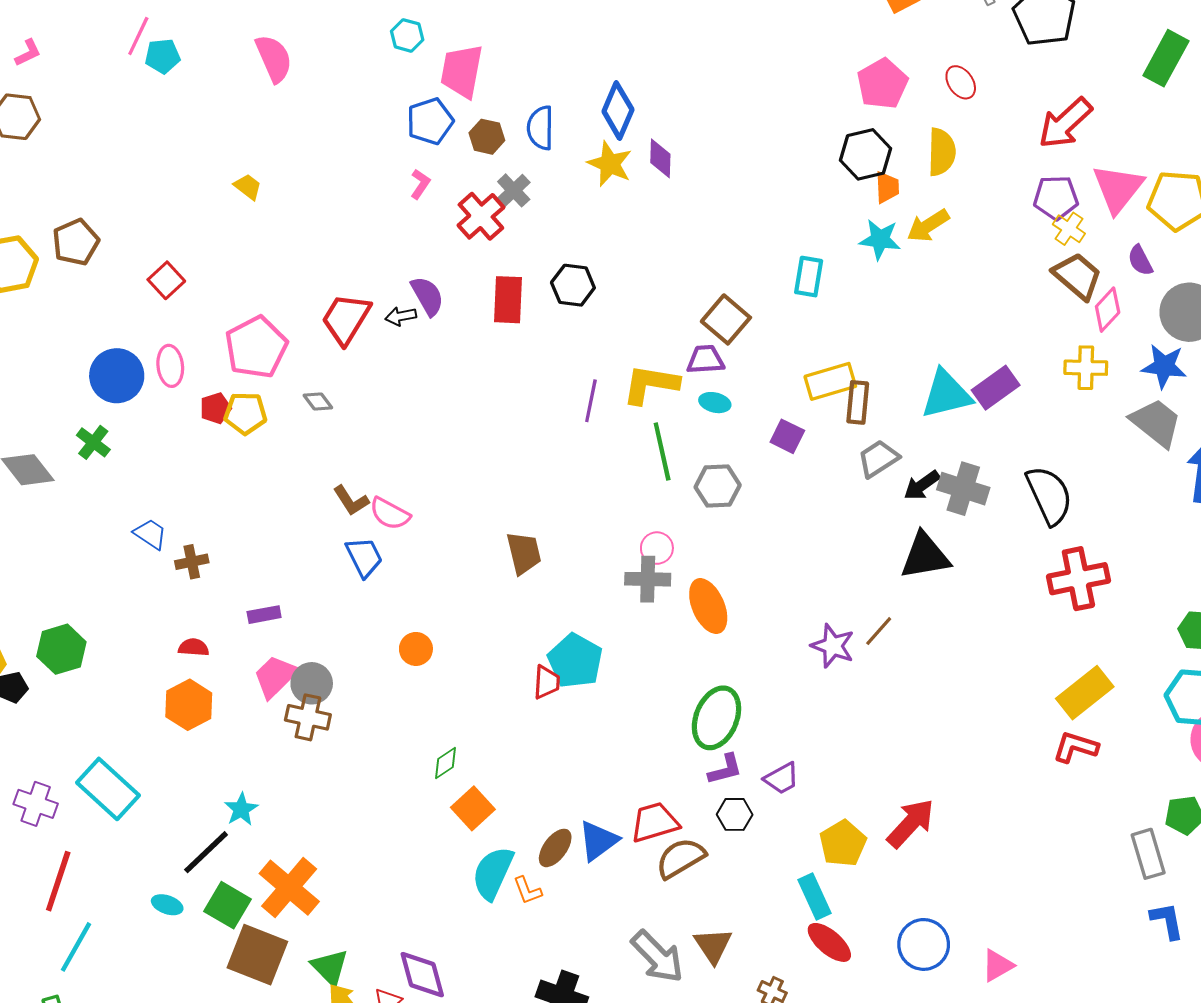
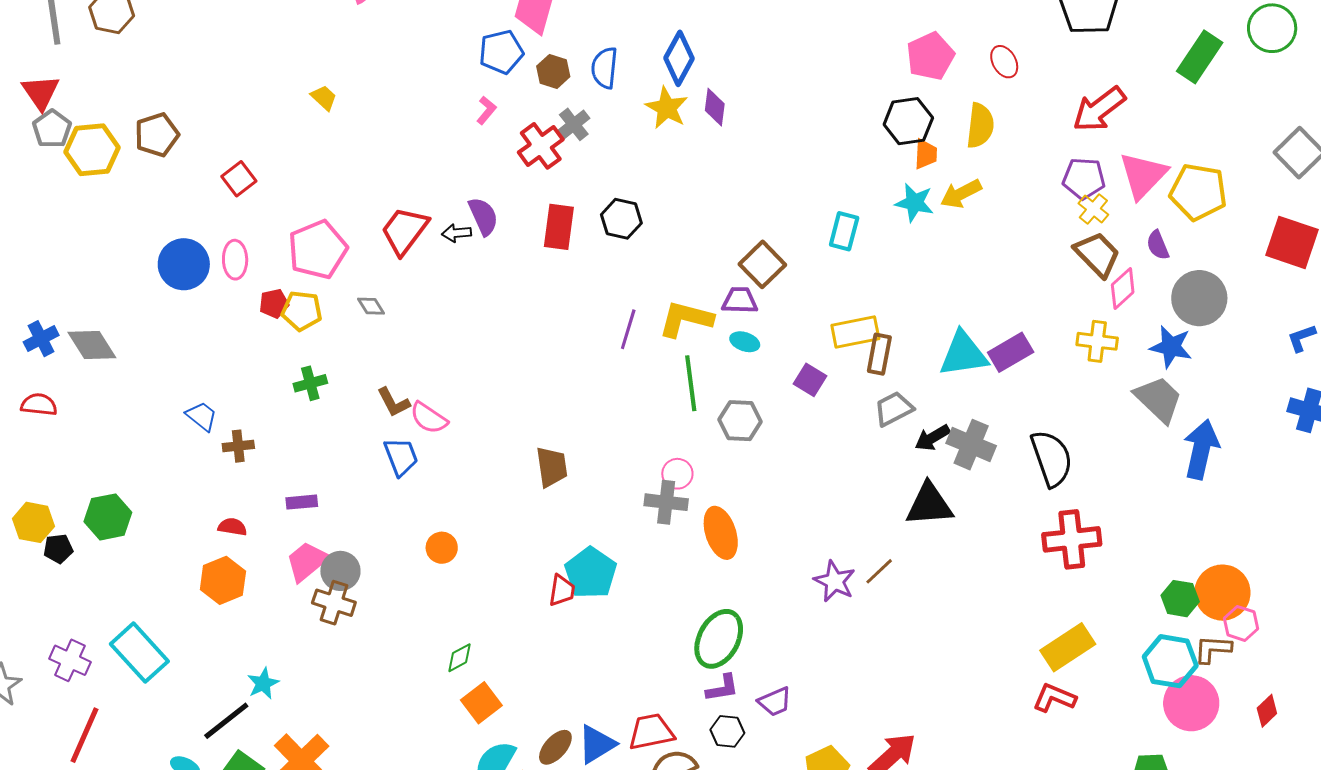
green cross: (93, 442) -> (310, 383), moved, turned 32

